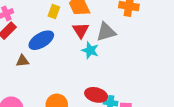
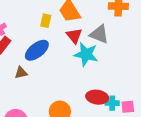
gray triangle: (106, 32) -> (99, 34), turned 45
cyan star: (90, 50) -> (86, 54), size x1.4

